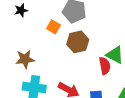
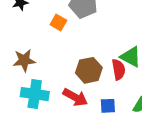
brown hexagon: (78, 42) -> (89, 70), moved

